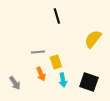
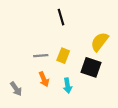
yellow rectangle: (56, 62) -> (63, 56), moved, turned 40
black square: (89, 82) -> (91, 67), moved

